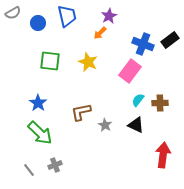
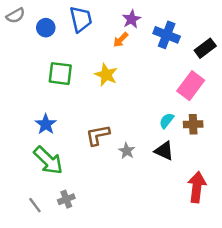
blue cross: (143, 44) -> (167, 35), moved
pink rectangle: (130, 71) -> (191, 86), moved

